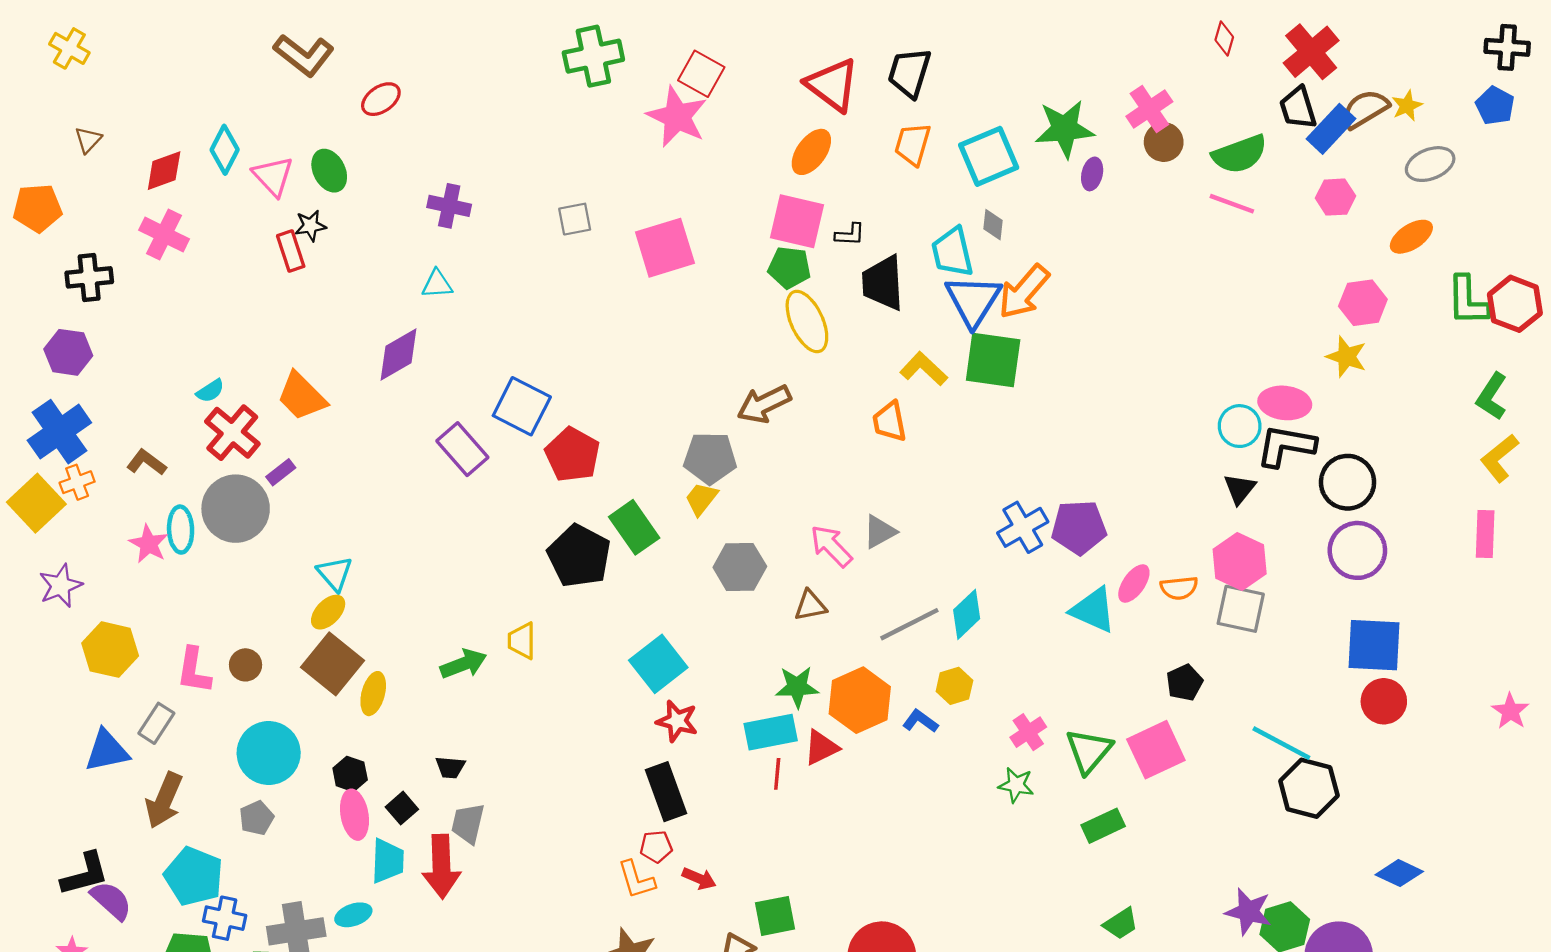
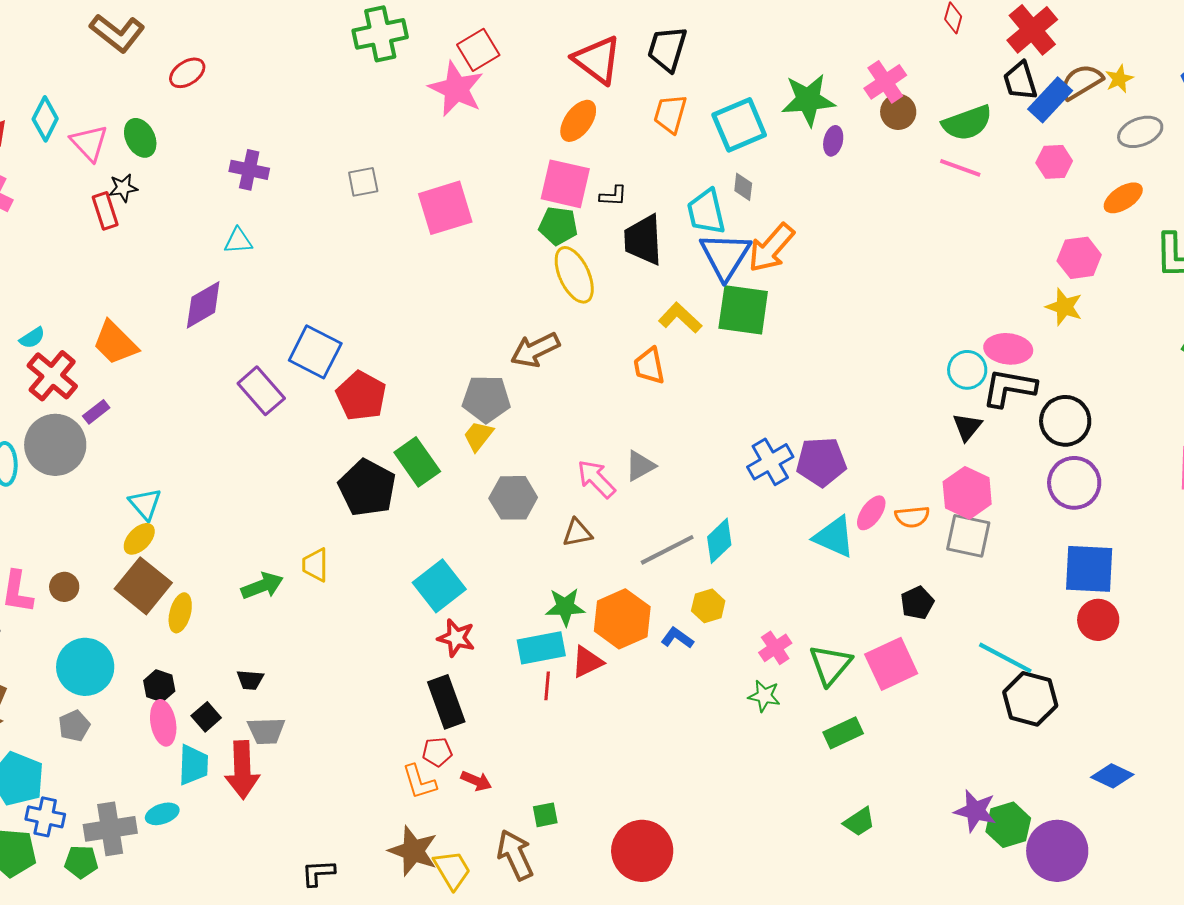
red square: (701, 74) -> (478, 50), turned 30
gray trapezoid: (468, 823) -> (266, 731), turned -105
green square: (775, 916) -> (545, 815), size x0.7

